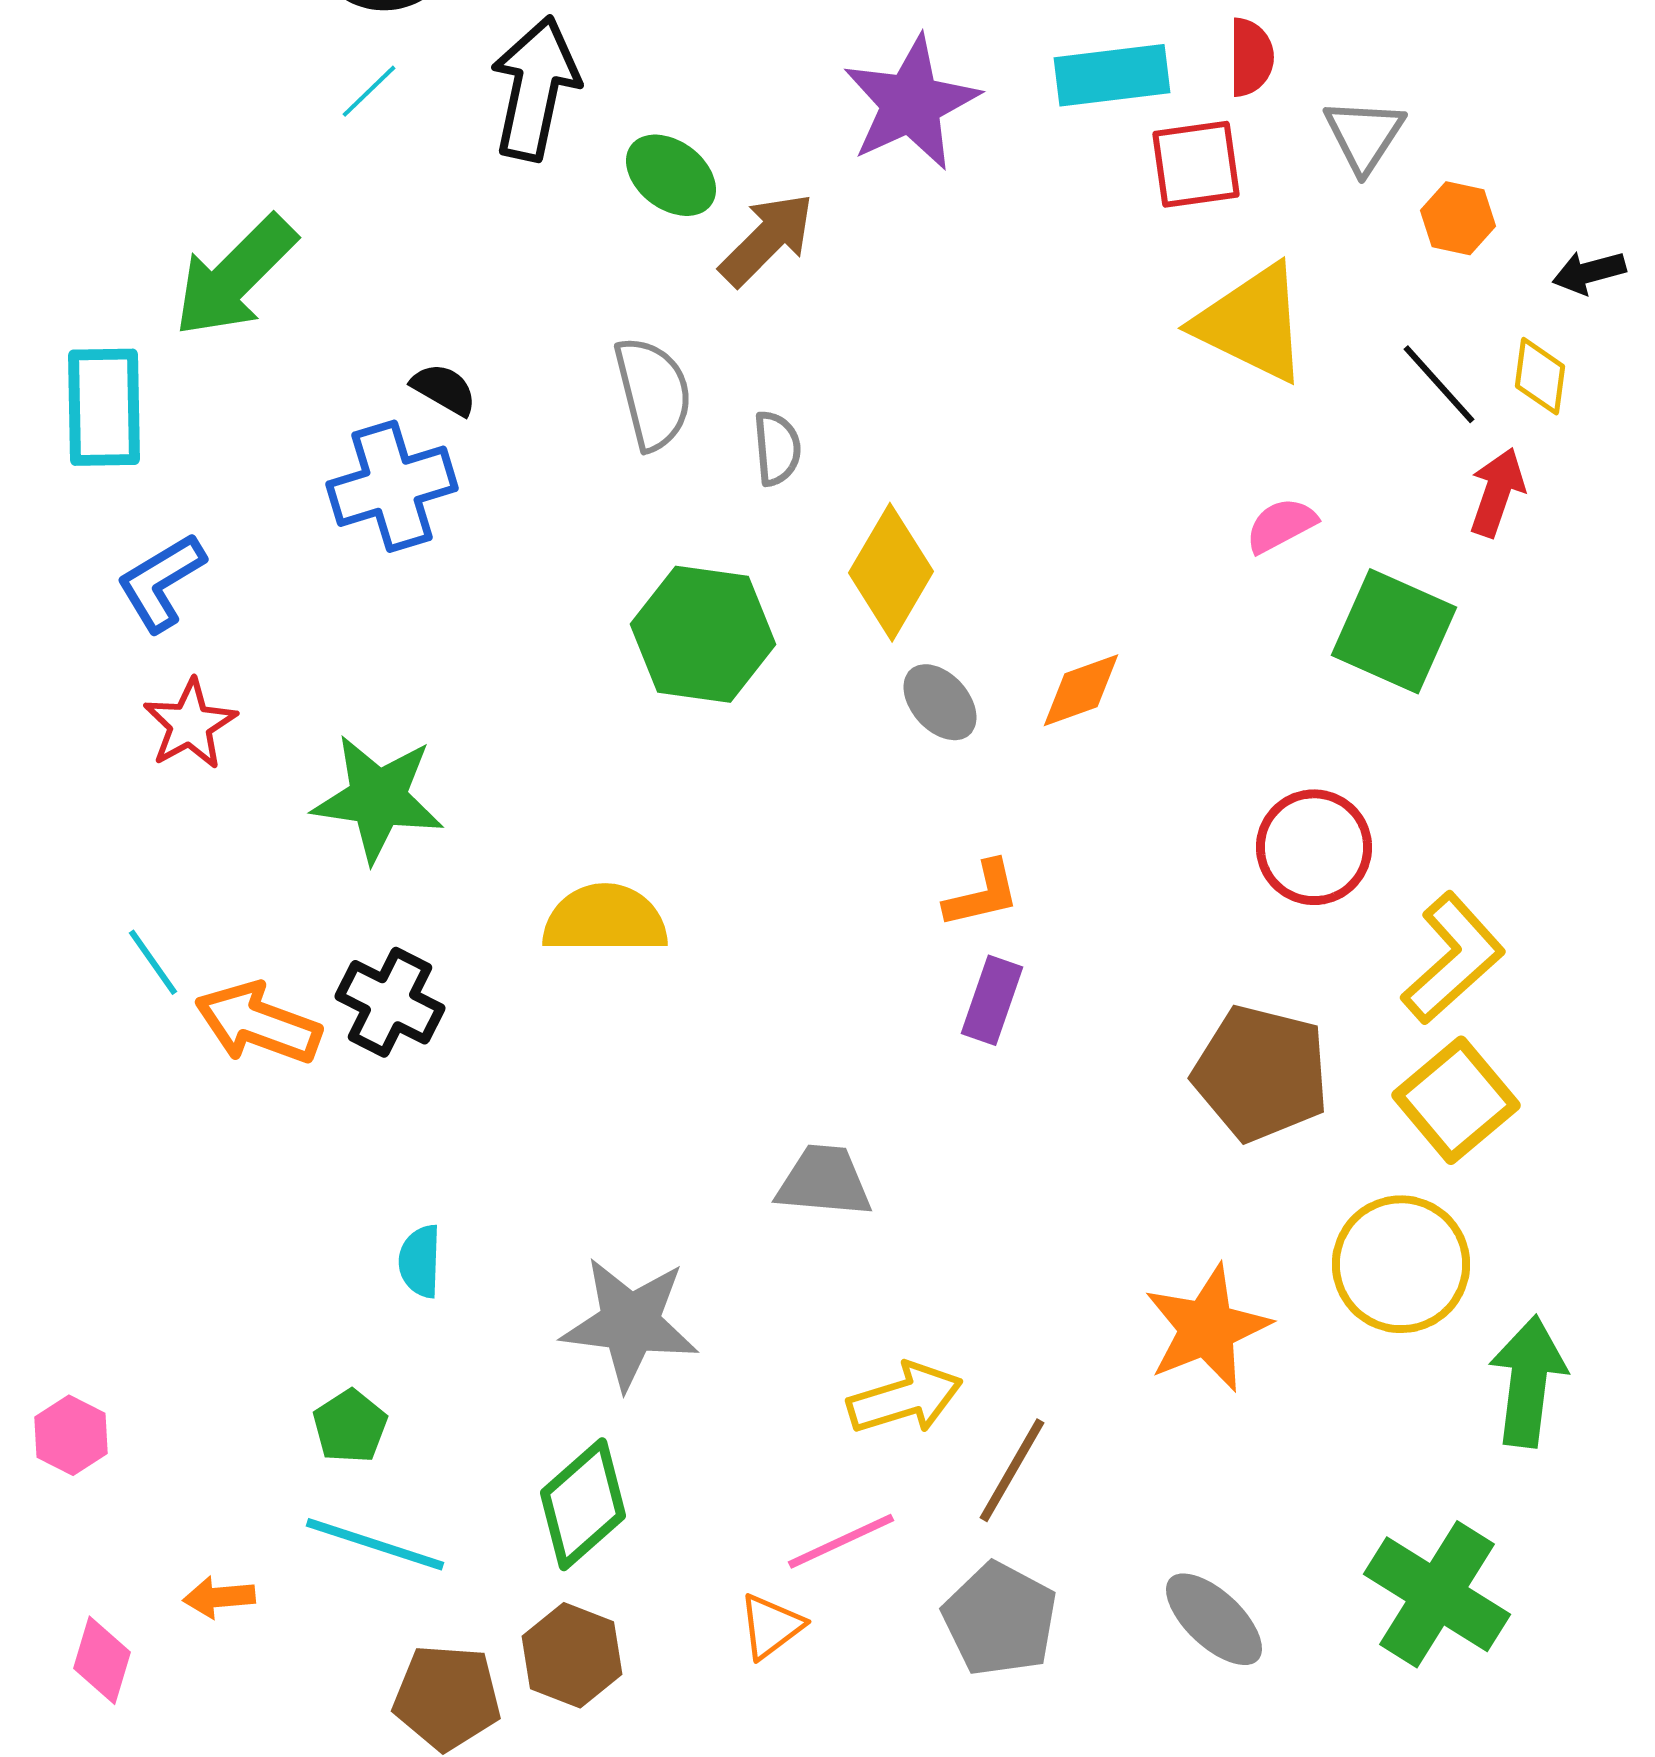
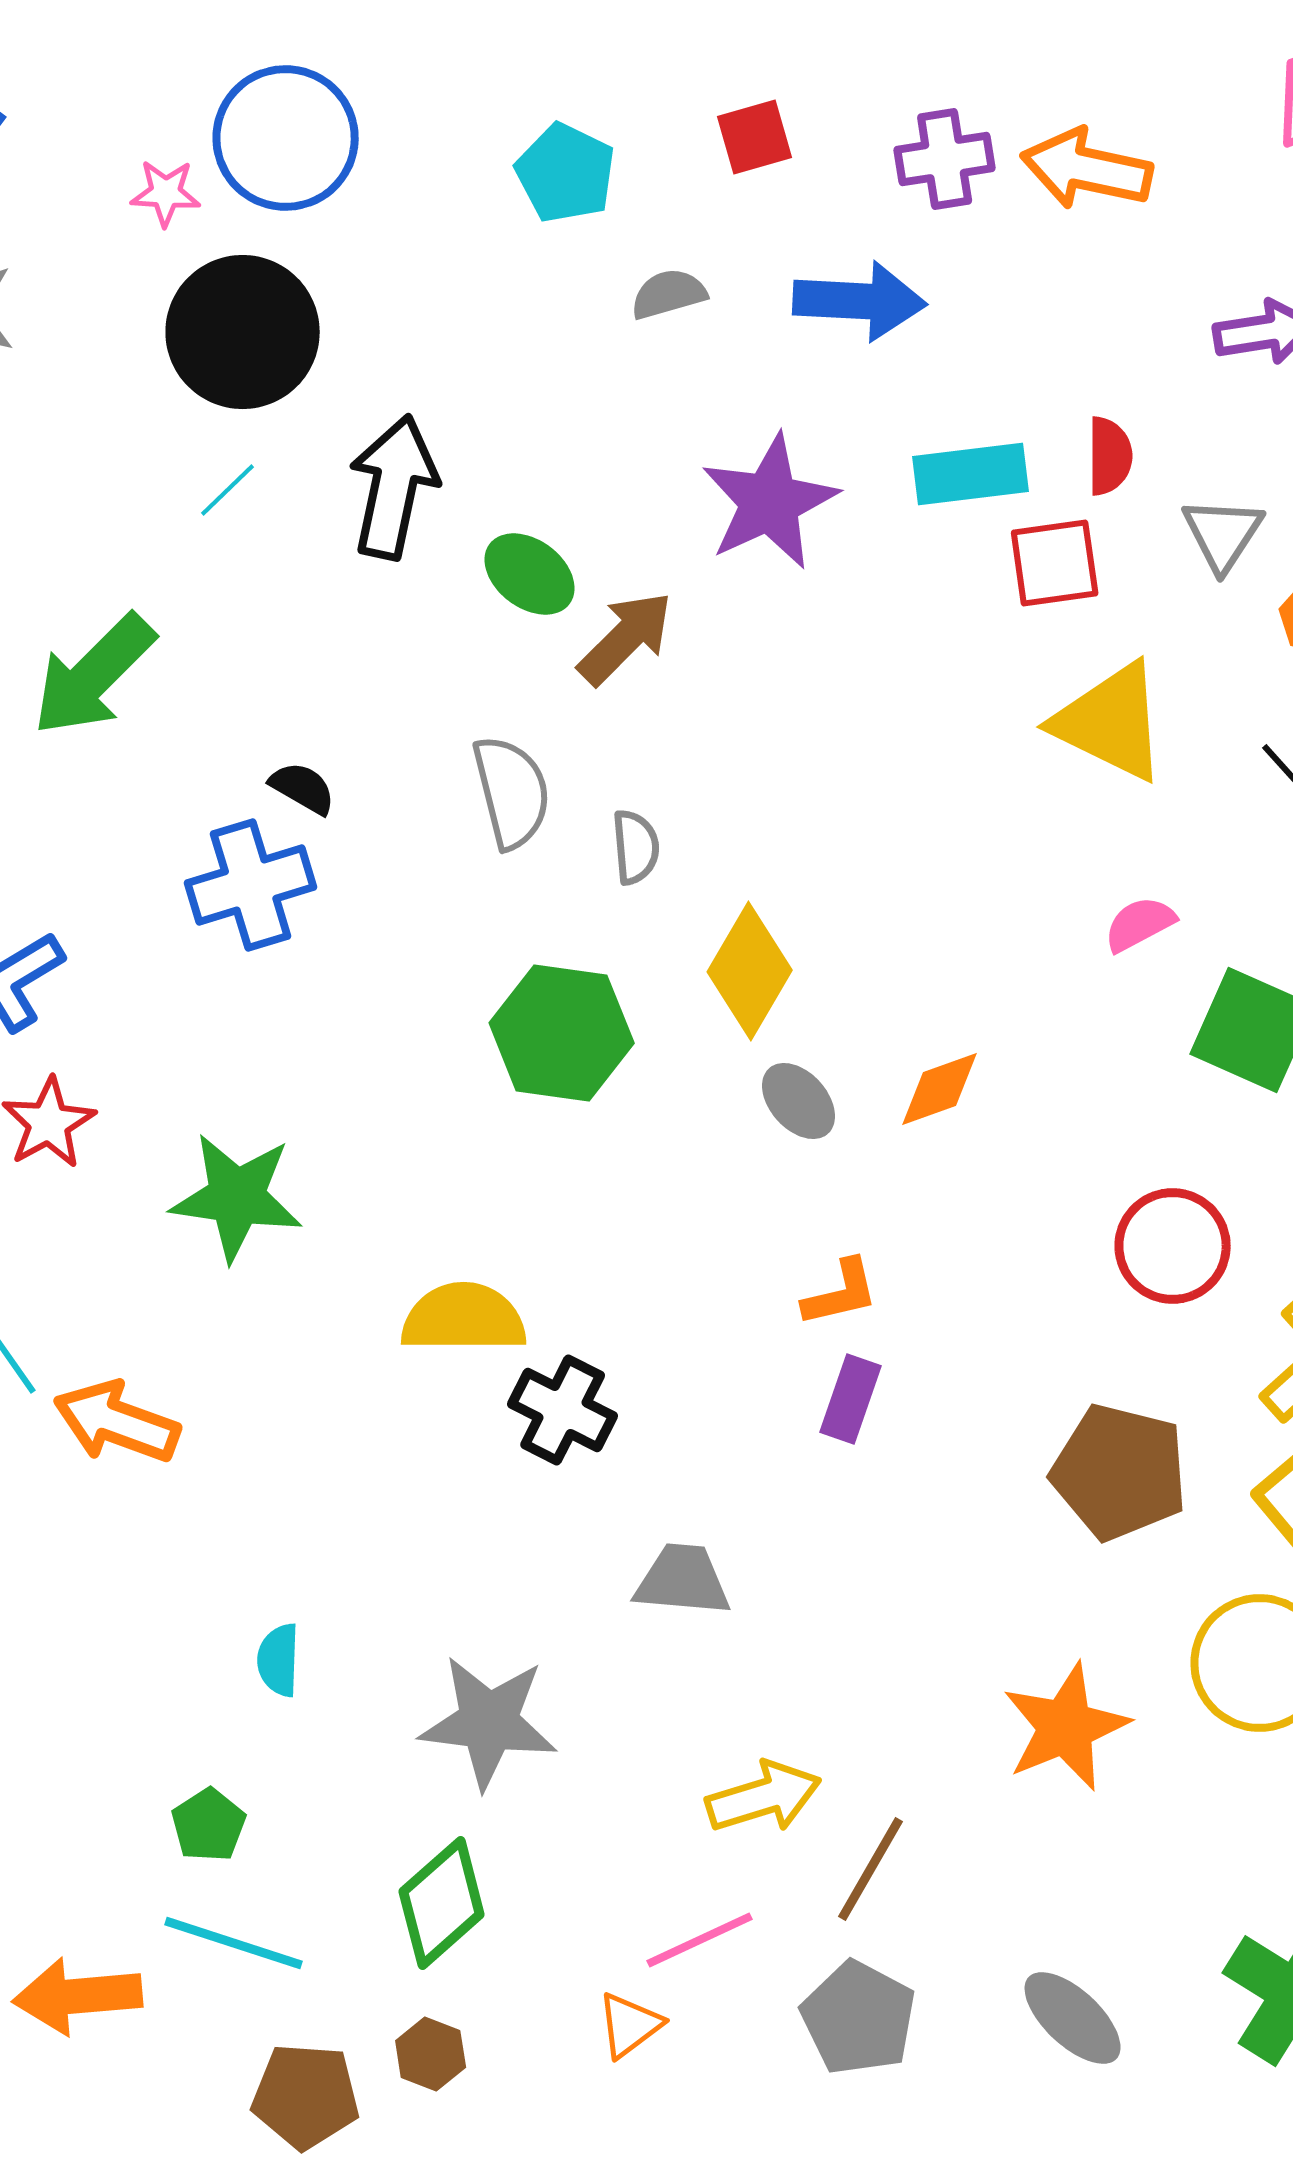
black cross: (390, 1002) -> (563, 1410), moved
orange arrow: (219, 1597) -> (78, 1996), size x1.8
brown hexagon: (572, 1655) -> (431, 2054), size x0.7

